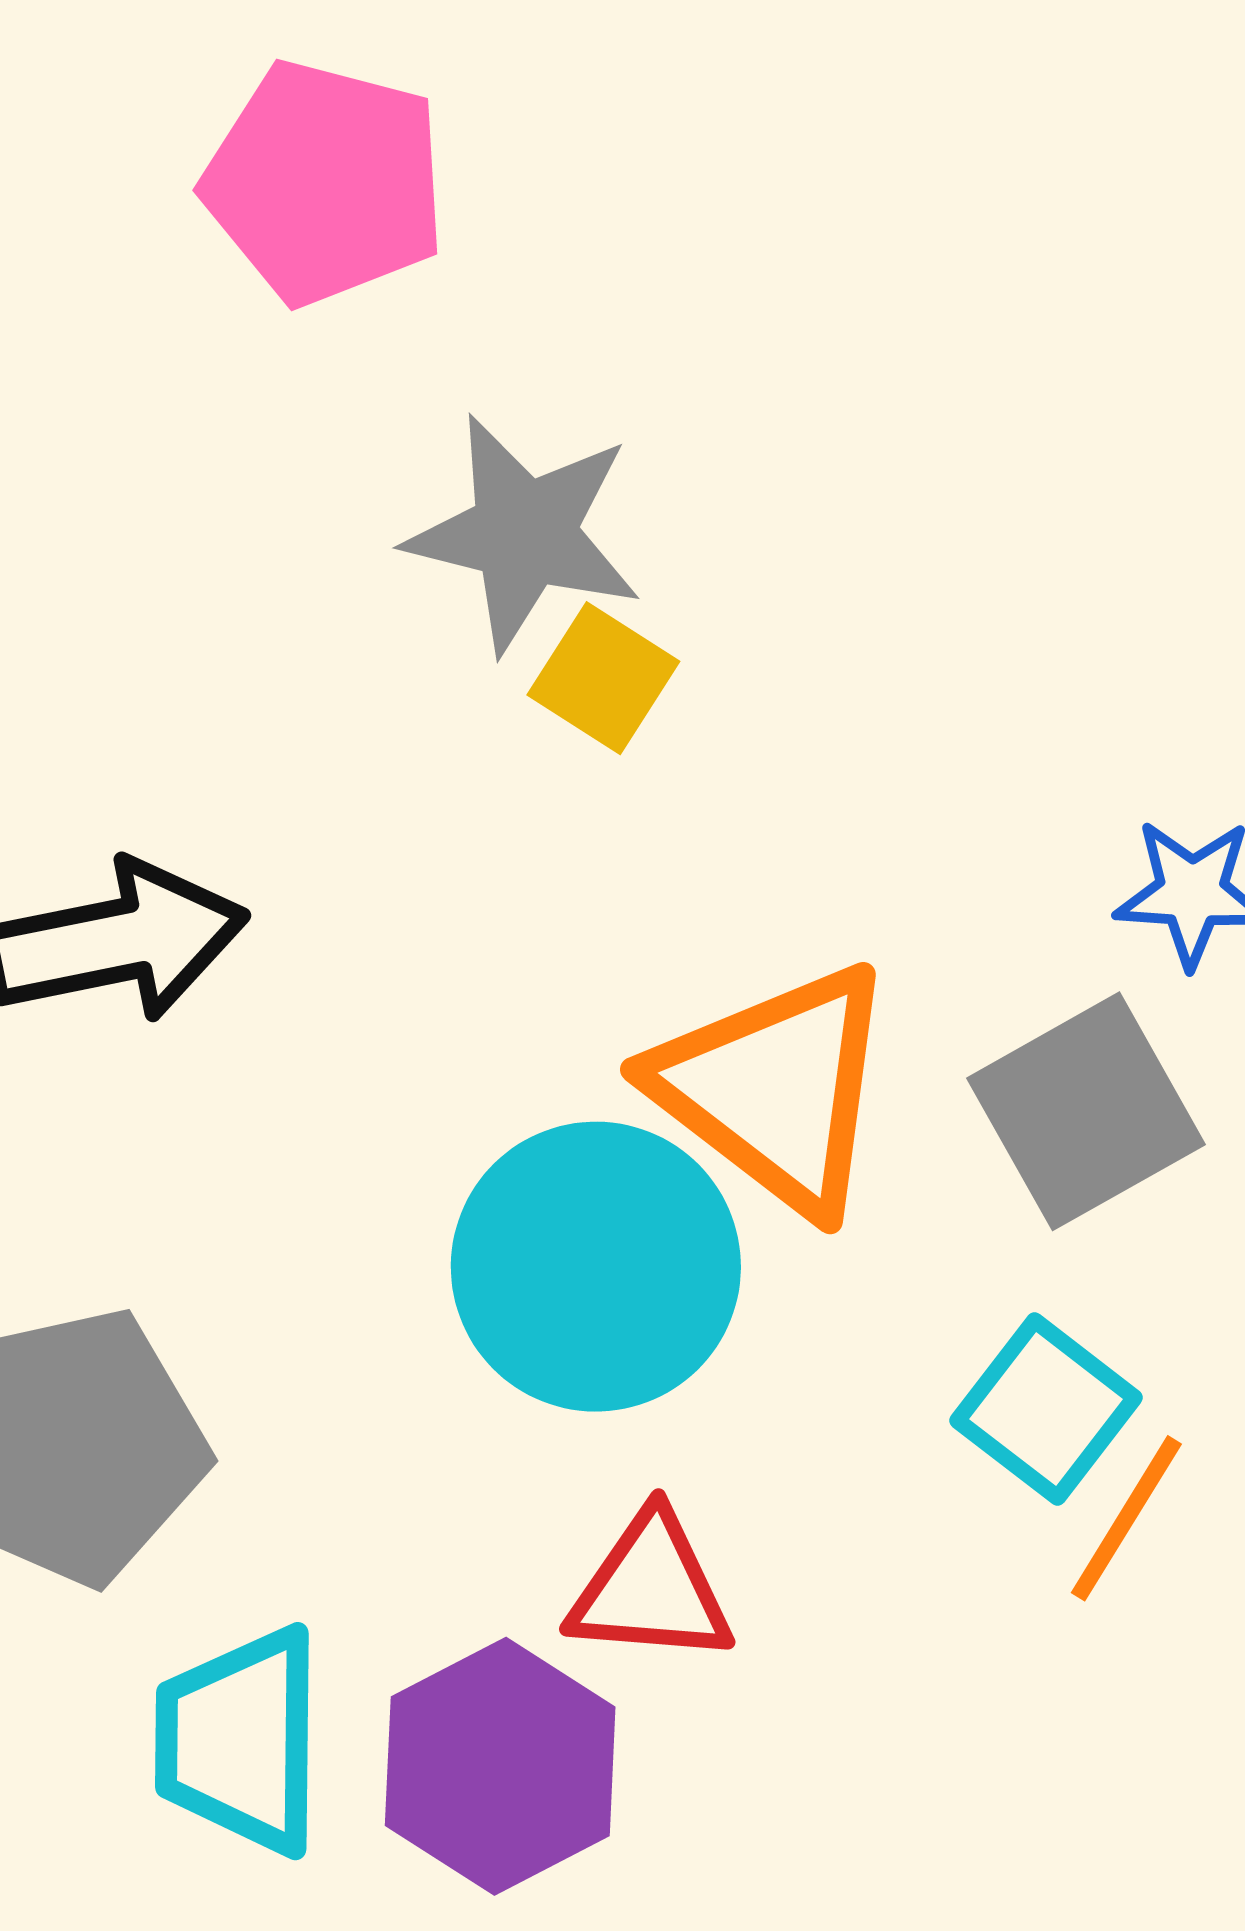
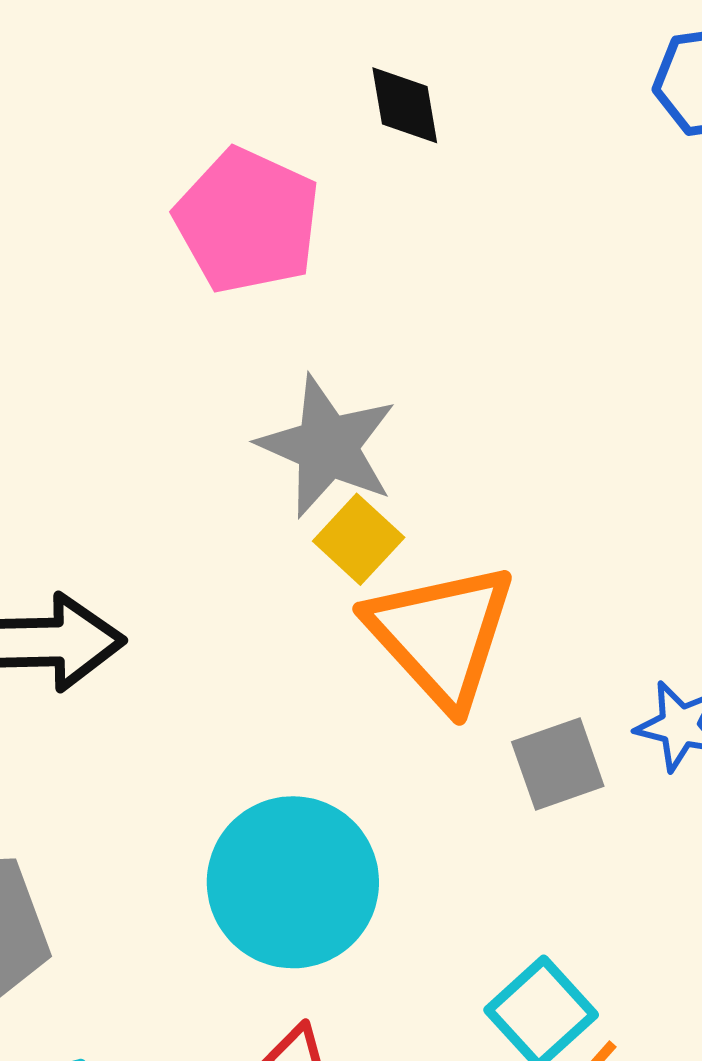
orange triangle: (775, 1089) -> (441, 635), moved
gray square: (1086, 1111) -> (558, 764), moved, size x0.7

